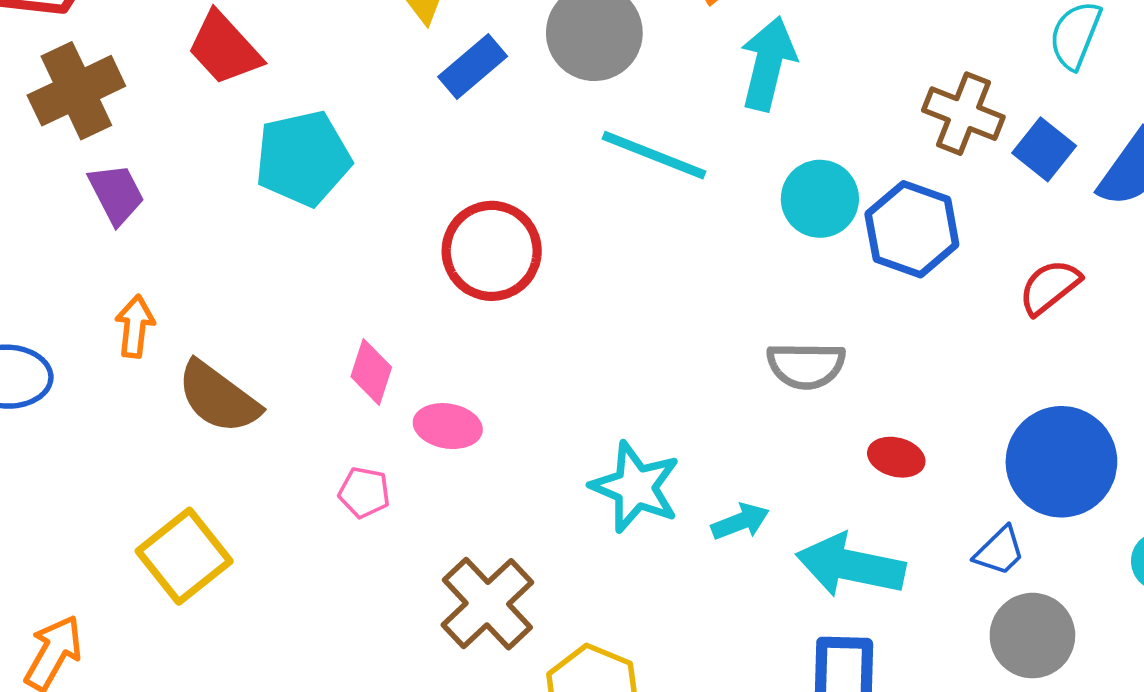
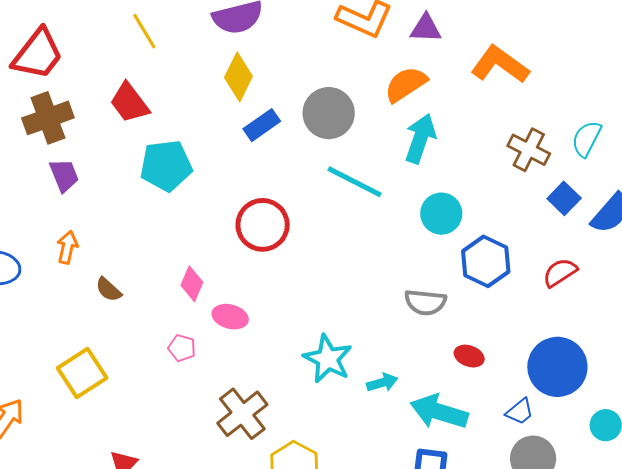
brown cross: (963, 114) -> (529, 150), moved
blue hexagon: (912, 229) -> (486, 261), moved
brown semicircle: (218, 397) -> (109, 290), size x0.6

